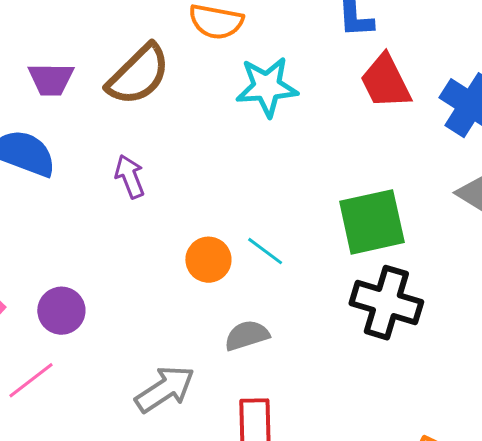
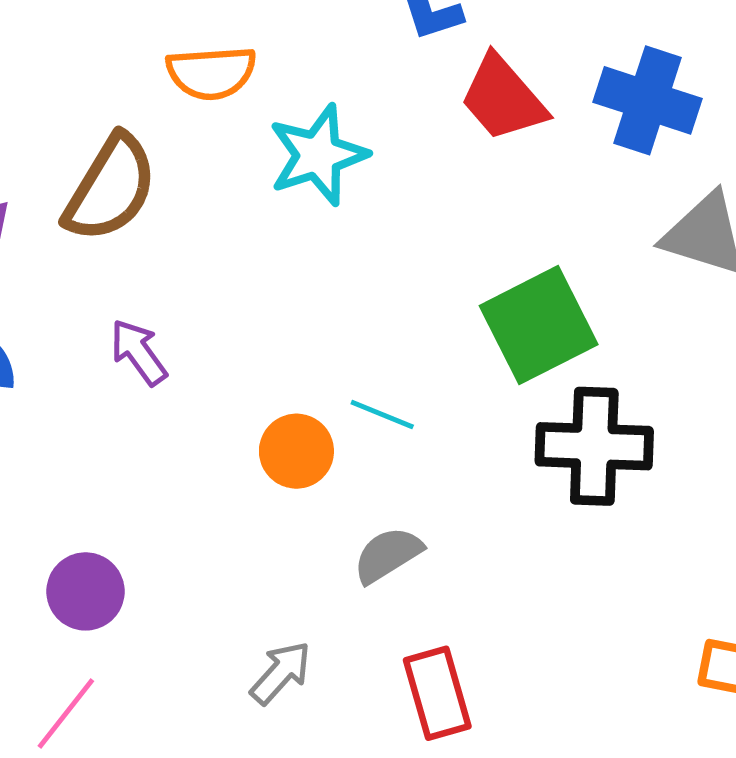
gray arrow: (165, 389) -> (281, 673), size x0.7

